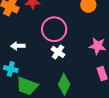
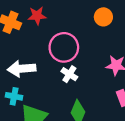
white arrow: (18, 46) -> (22, 69), size x1.6

